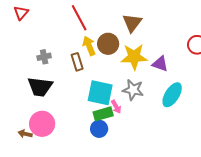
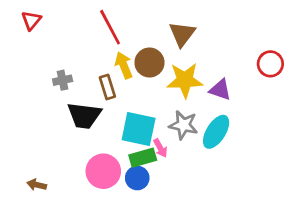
black trapezoid: (40, 87) -> (84, 115), moved
cyan ellipse: (172, 95) -> (216, 132), moved
pink circle: (42, 124) -> (103, 171), moved

